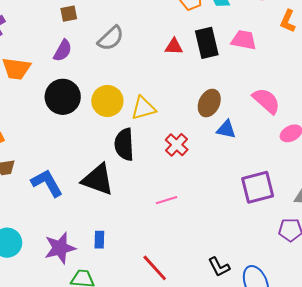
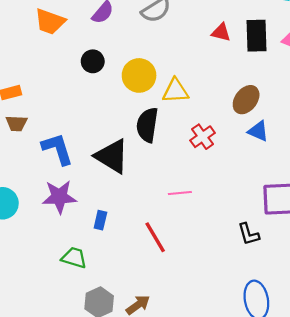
black circle: (63, 97) -> (93, 61), size x0.6
purple star: (60, 248) -> (59, 197), moved
black L-shape: (219, 267) -> (249, 234), moved
red line: (155, 268) -> (155, 237), moved

